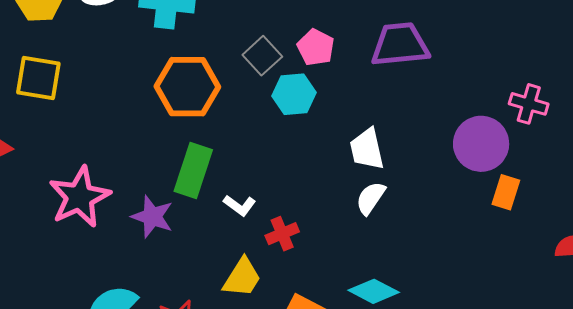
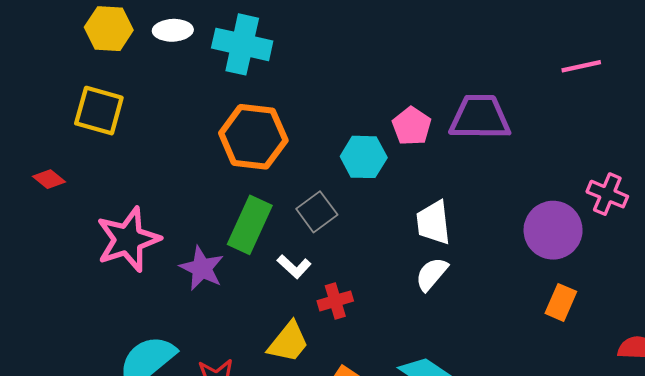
pink pentagon: (316, 47) -> (412, 126), moved
gray square: (262, 56) -> (317, 212), moved
orange rectangle: (506, 192) -> (561, 302), moved

